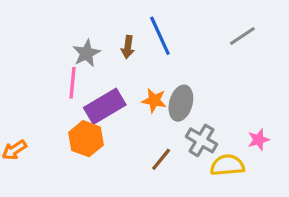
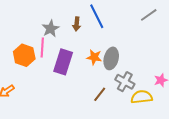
purple rectangle: (105, 106) -> (63, 62), turned -40
orange hexagon: (86, 139) -> (24, 55), moved

